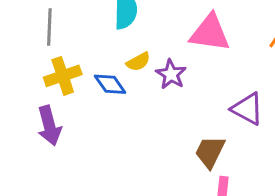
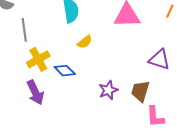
purple star: (171, 74) -> (108, 90), moved, turned 30
blue diamond: (110, 84) -> (65, 71), moved

